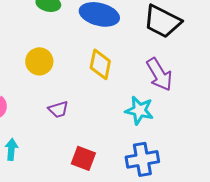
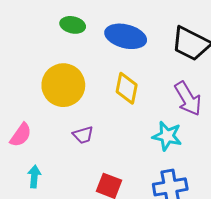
yellow circle: (39, 61) -> (63, 85), size x1.5

